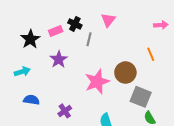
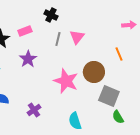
pink triangle: (108, 20) -> (77, 37), moved
black cross: (75, 24) -> (51, 15), moved
pink star: (97, 82) -> (66, 81), turned -30

